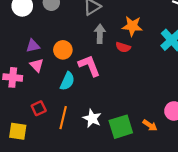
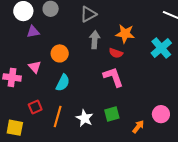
purple triangle: (33, 46) -> (33, 32), moved
pink L-shape: (89, 66) -> (113, 77), moved
orange arrow: (150, 125) -> (138, 127), turned -88
green square: (121, 127) -> (112, 114), moved, size x0.7

